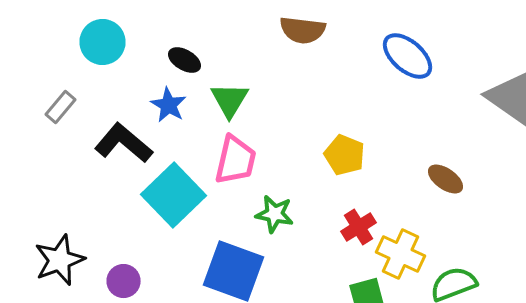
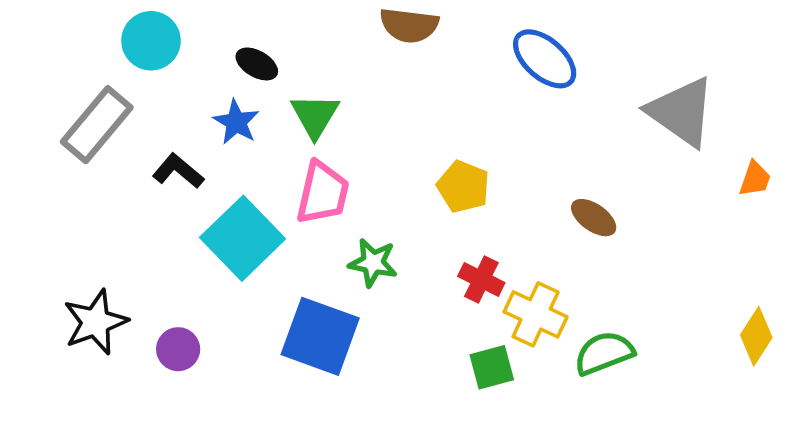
gray rectangle: (60, 107) -> (97, 125), size x1.8
black L-shape: (124, 143) -> (178, 171), size x0.7
red cross: (358, 227) -> (481, 280), turned -32

